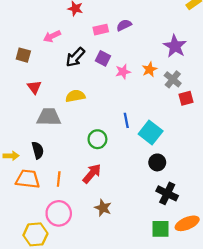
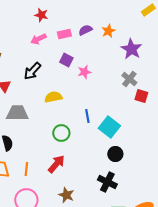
pink arrow: (52, 36) -> (38, 39), moved
black arrow: (75, 57) -> (32, 71), moved
orange star: (149, 69) -> (108, 31), moved
yellow semicircle: (75, 96) -> (53, 97), moved
red square: (186, 98) -> (141, 96), turned 32
black cross: (167, 193) -> (107, 182), moved

